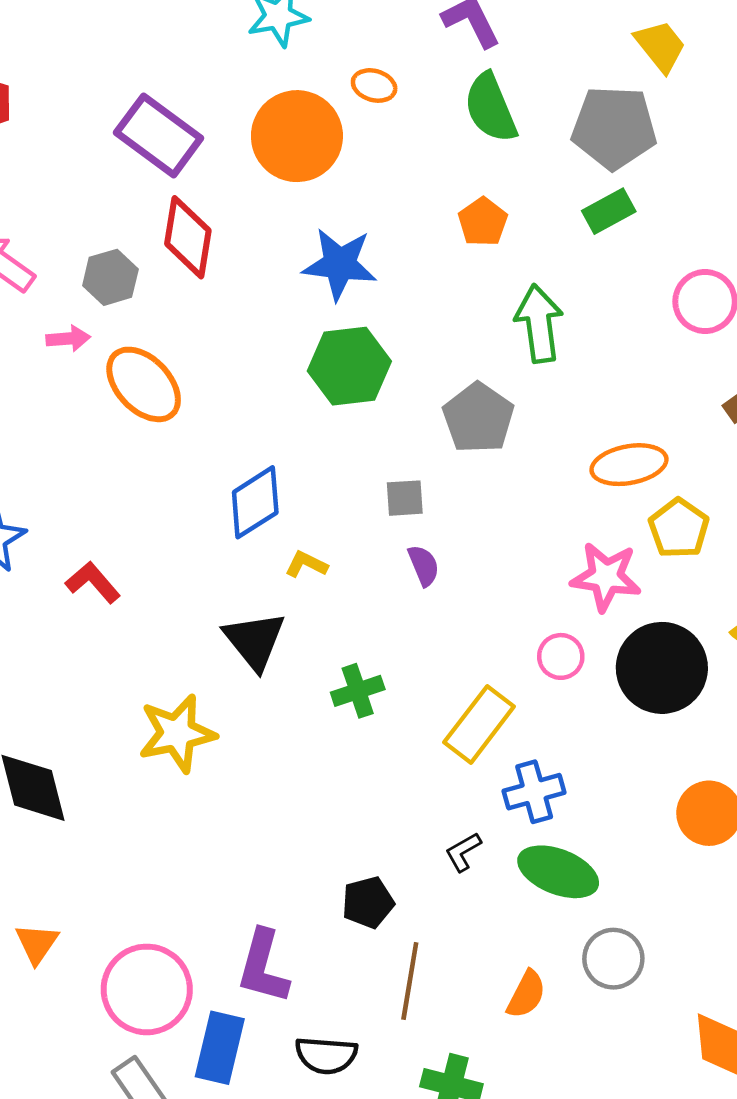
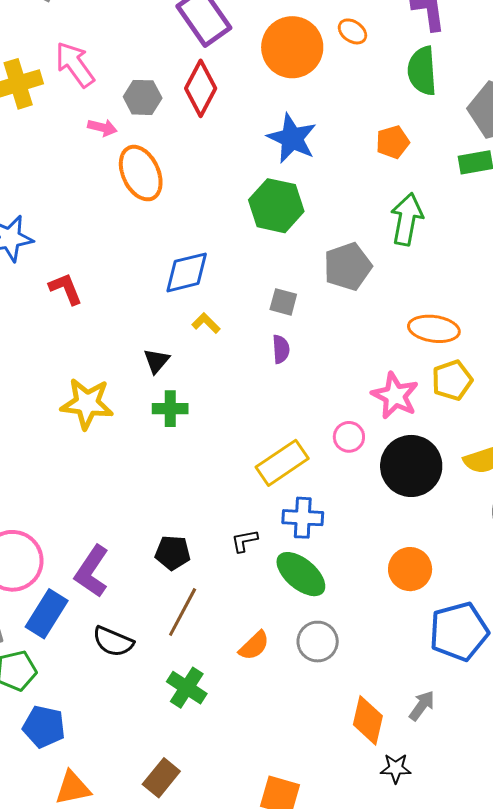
black triangle: (255, 641) -> (156, 361), size x0.6
green cross: (358, 691) -> (170, 409), moved

